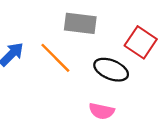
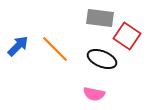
gray rectangle: (80, 23) -> (100, 18), moved

